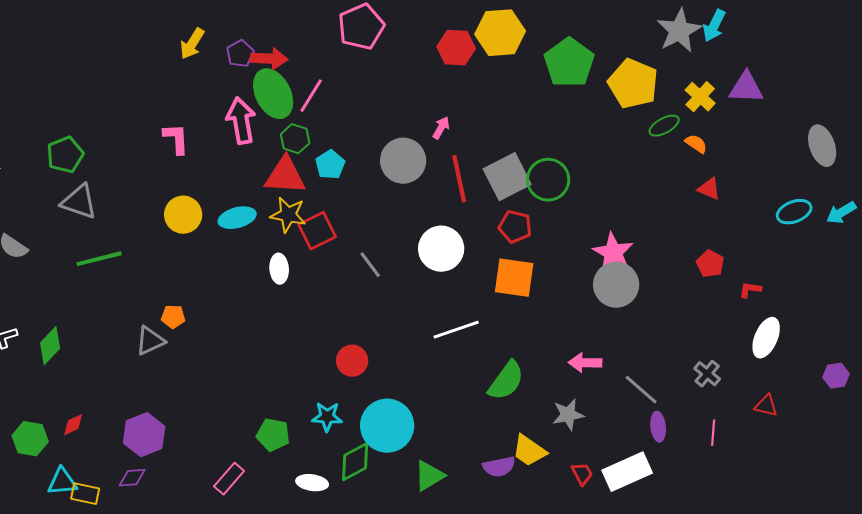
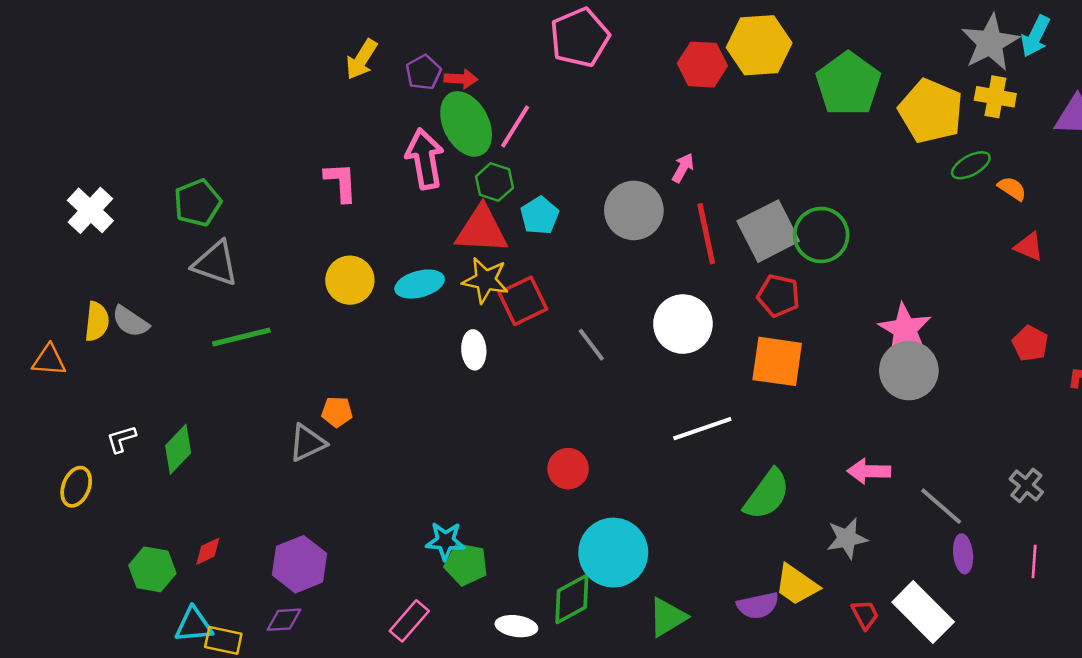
red arrow: (269, 59) -> (461, 79), size x0.7
yellow cross: (700, 97) -> (995, 97), moved, turned -32
cyan star: (327, 417) -> (445, 541), moved
white rectangle: (627, 472) -> (923, 612), turned 69

